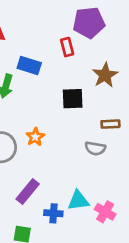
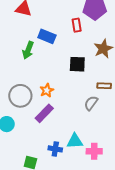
gray semicircle: (95, 148) -> (91, 103), turned 112
purple rectangle: (28, 192) -> (44, 113), moved
pink cross: (105, 212) -> (94, 151), turned -35

